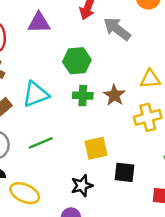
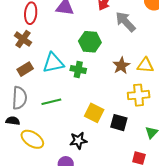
brown star: (114, 95) -> (121, 66), moved
green cross: (83, 96) -> (78, 69), moved
yellow square: (96, 148) -> (94, 113), turned 30
black square: (125, 172) -> (119, 123), moved

